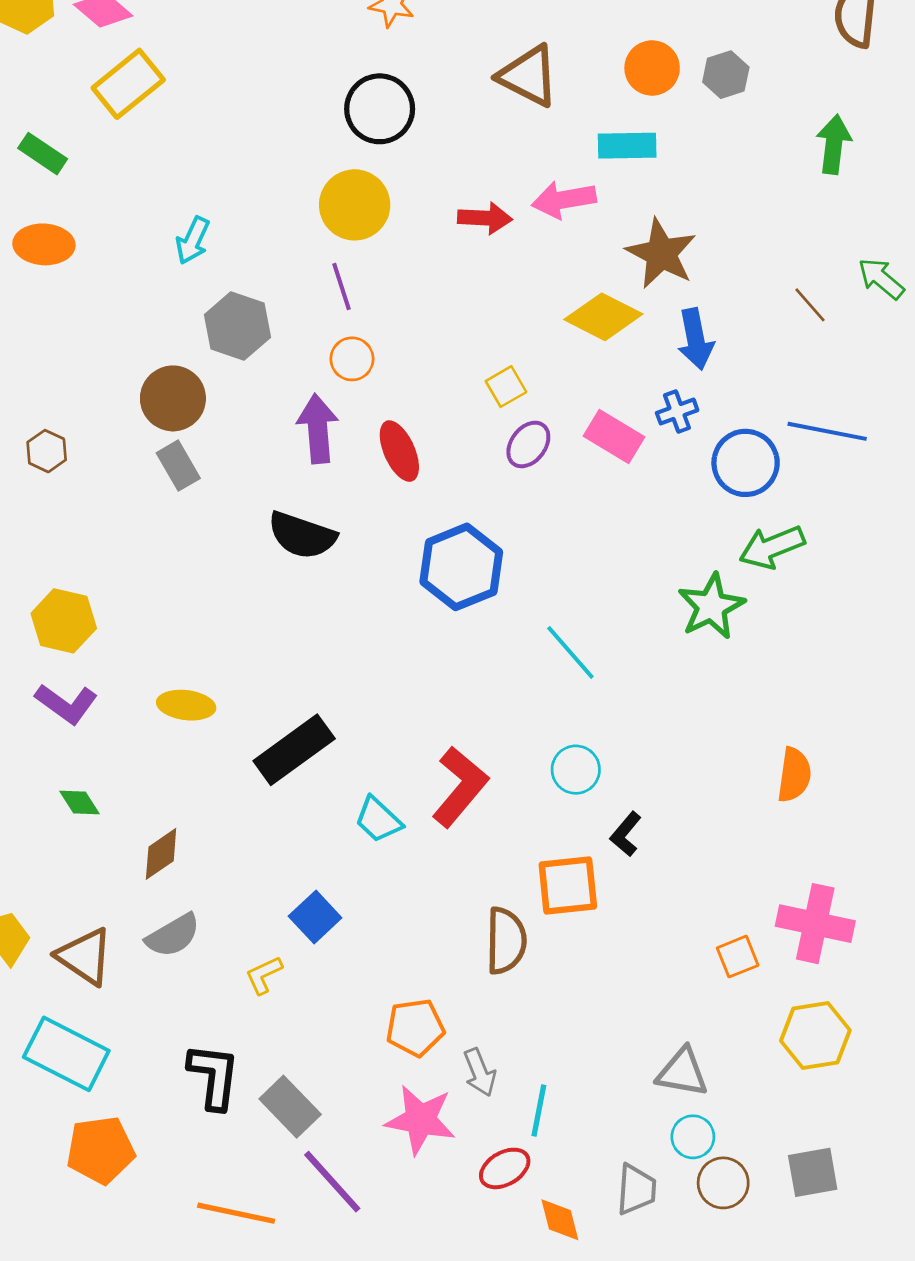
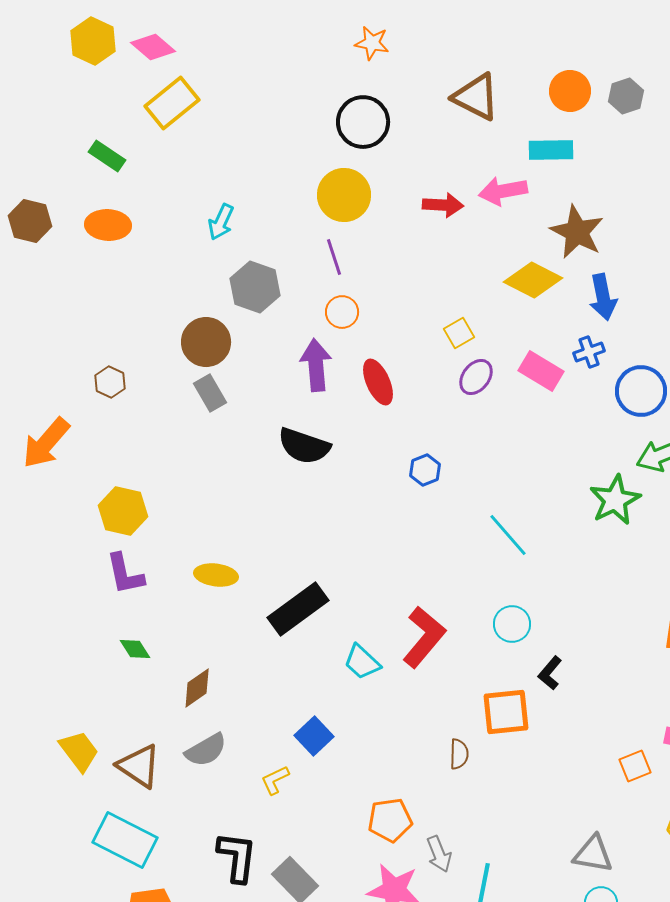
blue hexagon: (461, 567) -> (425, 470), size x0.5
purple L-shape: (66, 704) -> (125, 574), turned 42
brown semicircle: (506, 941) -> (459, 754), size x0.6

